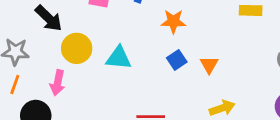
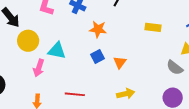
pink arrow: (58, 83) -> (39, 68), moved

